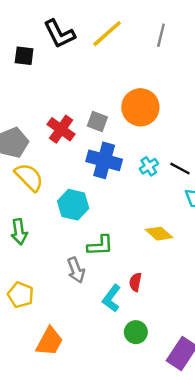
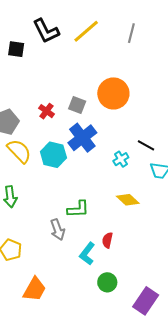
red cross: (61, 129) -> (46, 111), size x0.7
blue cross: (104, 160) -> (82, 138), turned 36
cyan cross: (149, 166) -> (121, 159), moved
cyan hexagon: (73, 205) -> (53, 155), moved

